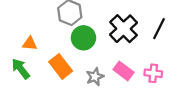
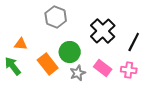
black line: (159, 29) -> (134, 42), moved
green circle: (83, 38) -> (70, 52), moved

